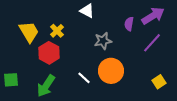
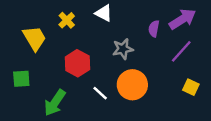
yellow cross: (57, 31) -> (67, 20), moved
red hexagon: (49, 53) -> (77, 63), moved
green square: (11, 80) -> (21, 79), moved
yellow square: (159, 82) -> (191, 87), moved, turned -32

